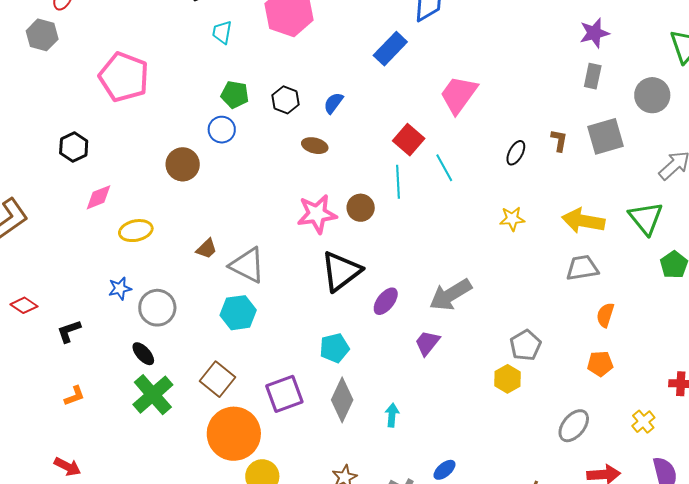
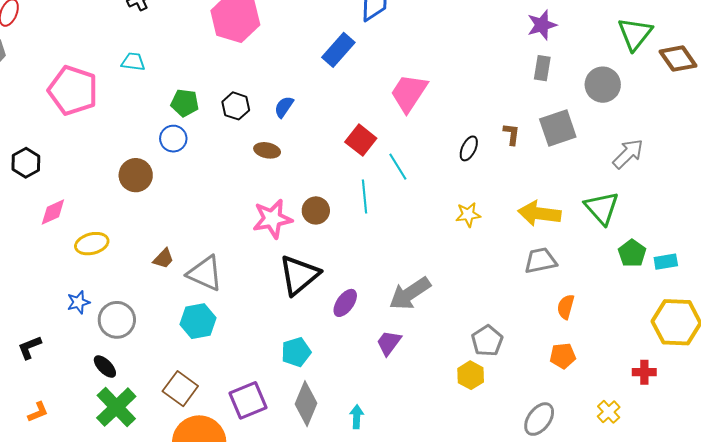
cyan trapezoid: (222, 32) -> (133, 62), moved, turned 90
cyan line: (398, 182) -> (365, 196), moved

